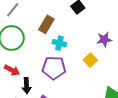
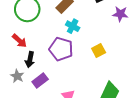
purple star: (104, 39) -> (120, 14), moved

